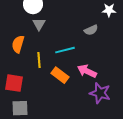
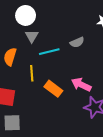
gray semicircle: (91, 30) -> (77, 42), moved
cyan line: (65, 50) -> (49, 52), moved

